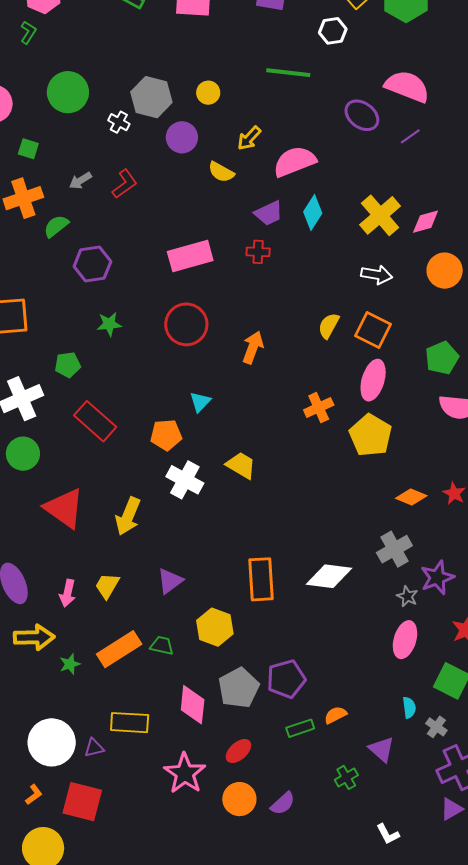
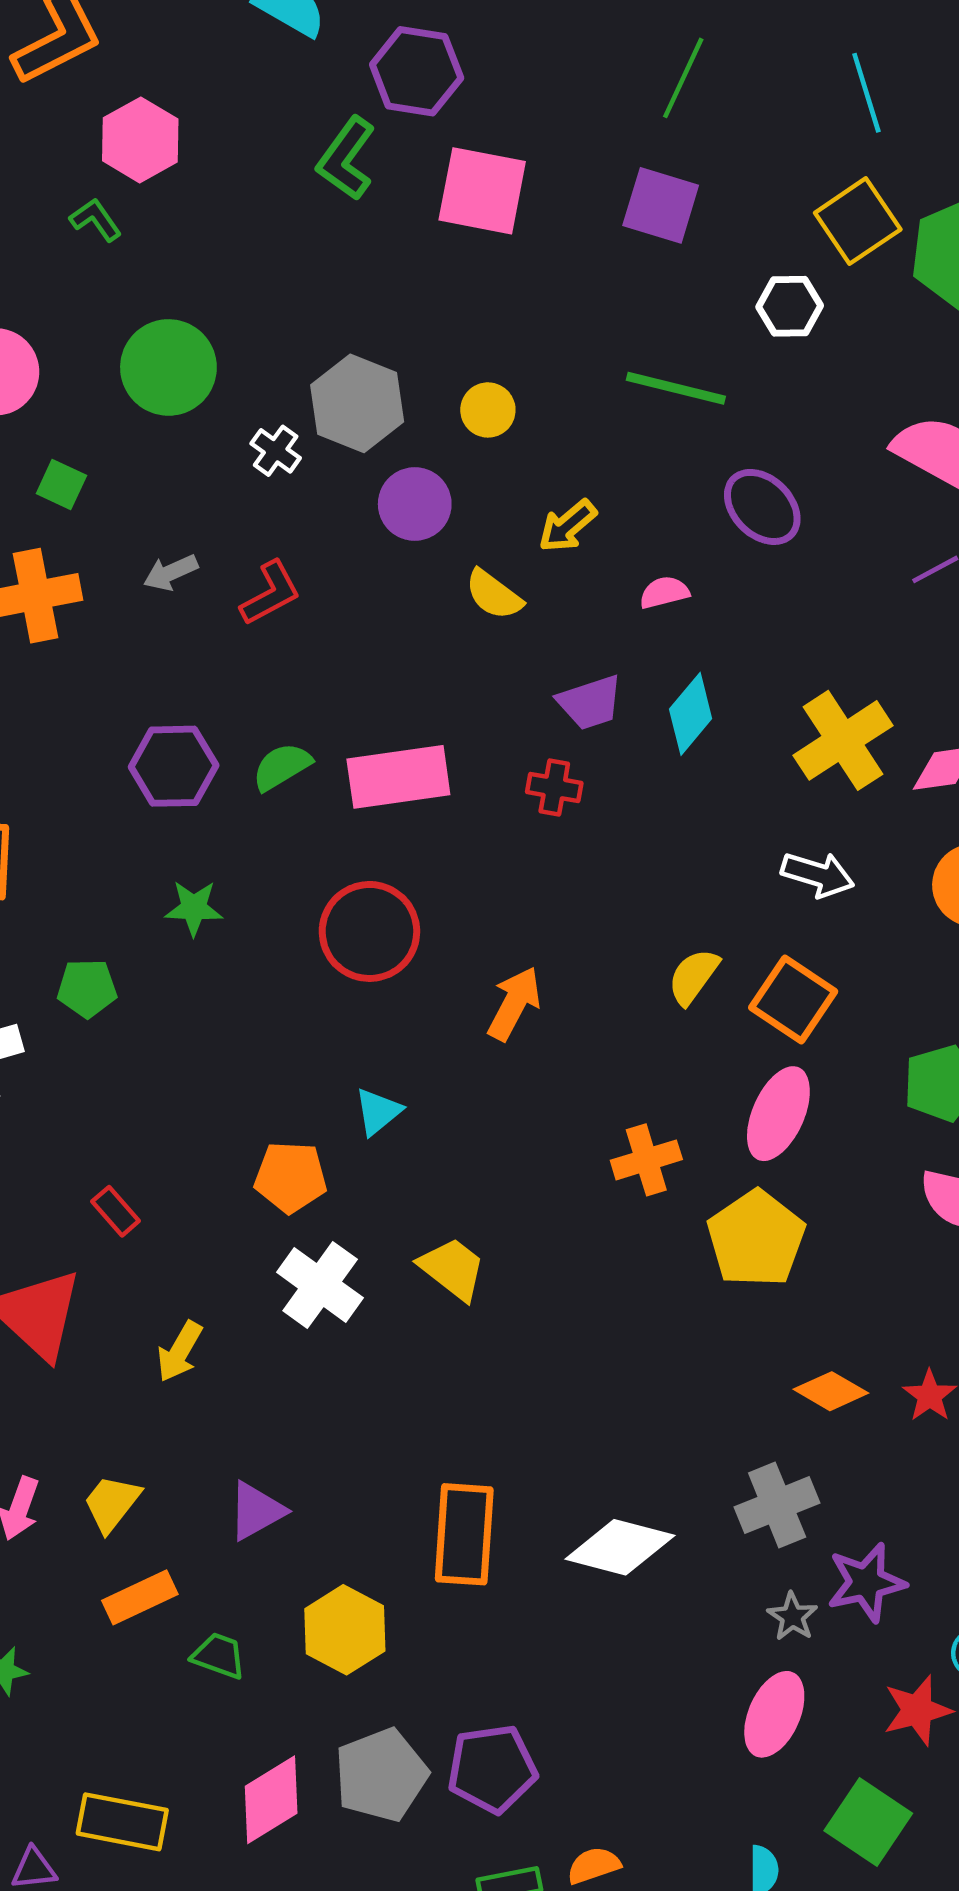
green L-shape: (28, 33) -> (96, 220), turned -75
purple ellipse: (362, 115) -> (762, 507), moved
pink semicircle: (295, 161) -> (664, 592), size x0.5
green semicircle: (56, 226) -> (282, 767), moved
red rectangle: (95, 421) -> (116, 1211), moved, size x0.5
yellow arrow: (128, 516) -> (180, 1351), size x0.7
orange rectangle: (119, 649) -> (140, 1597), moved, size x0.7
pink diamond: (193, 705) -> (271, 1800), turned 45

